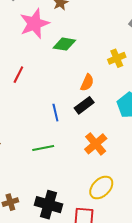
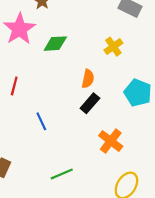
blue line: (55, 113) -> (41, 121), moved
green line: (43, 148) -> (62, 174), moved

